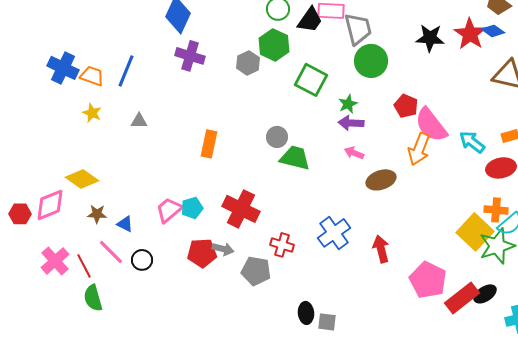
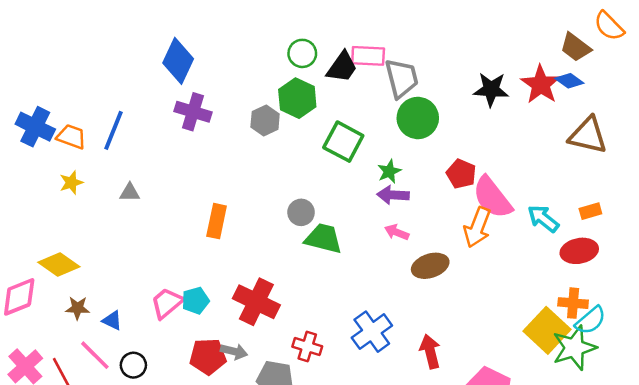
yellow star: (92, 113) -> (71, 183), turned 30

